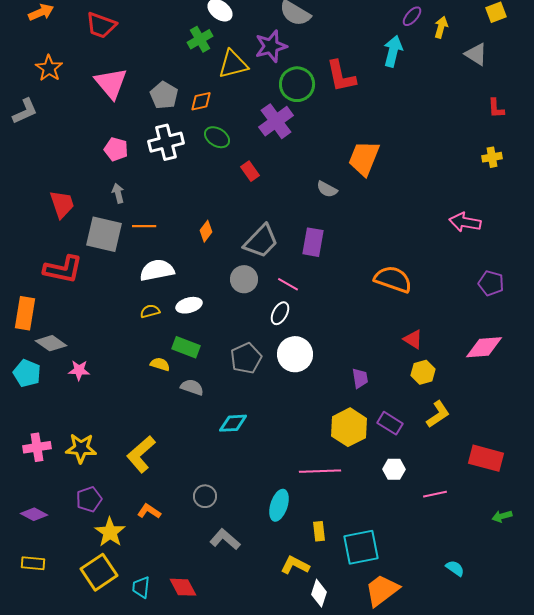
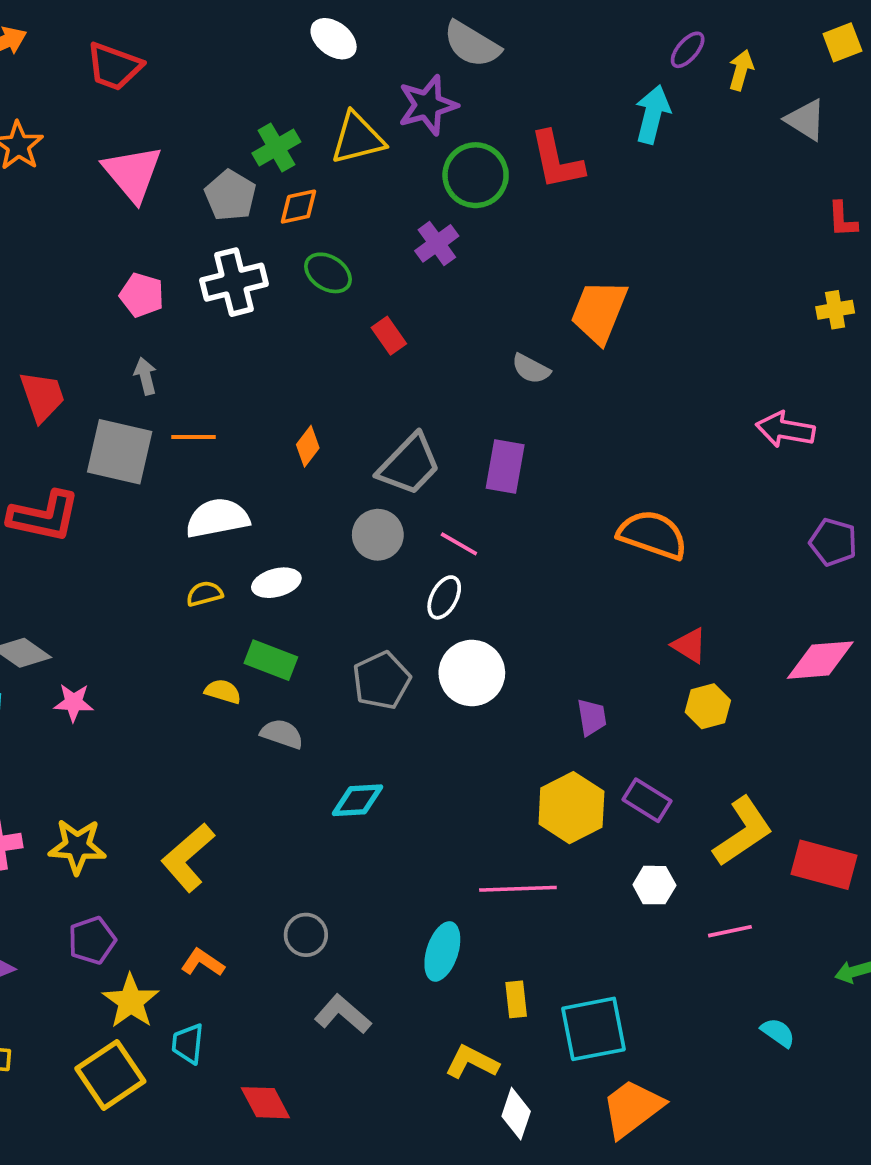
green cross: (200, 39) -> (276, 148), moved
purple cross: (276, 121) -> (437, 243), size x0.7
yellow L-shape: (438, 414) -> (743, 832), moved, size x1.4
cyan semicircle: (455, 568) -> (778, 1033), moved
cyan trapezoid: (141, 587) -> (188, 1044), moved

